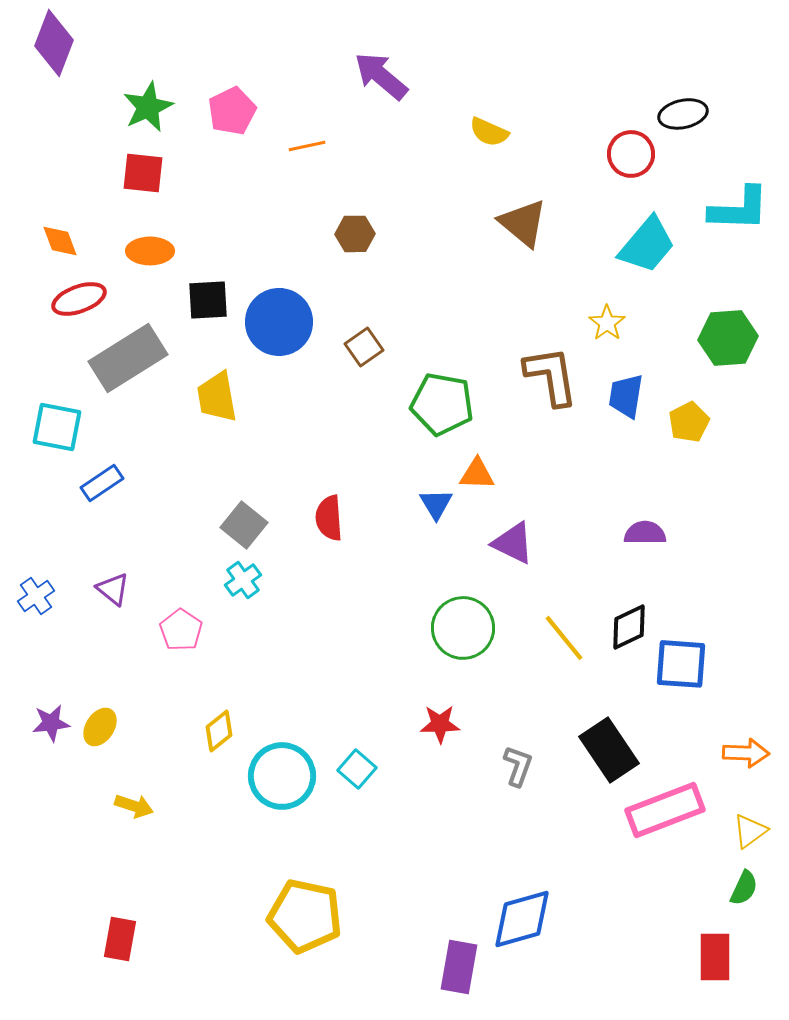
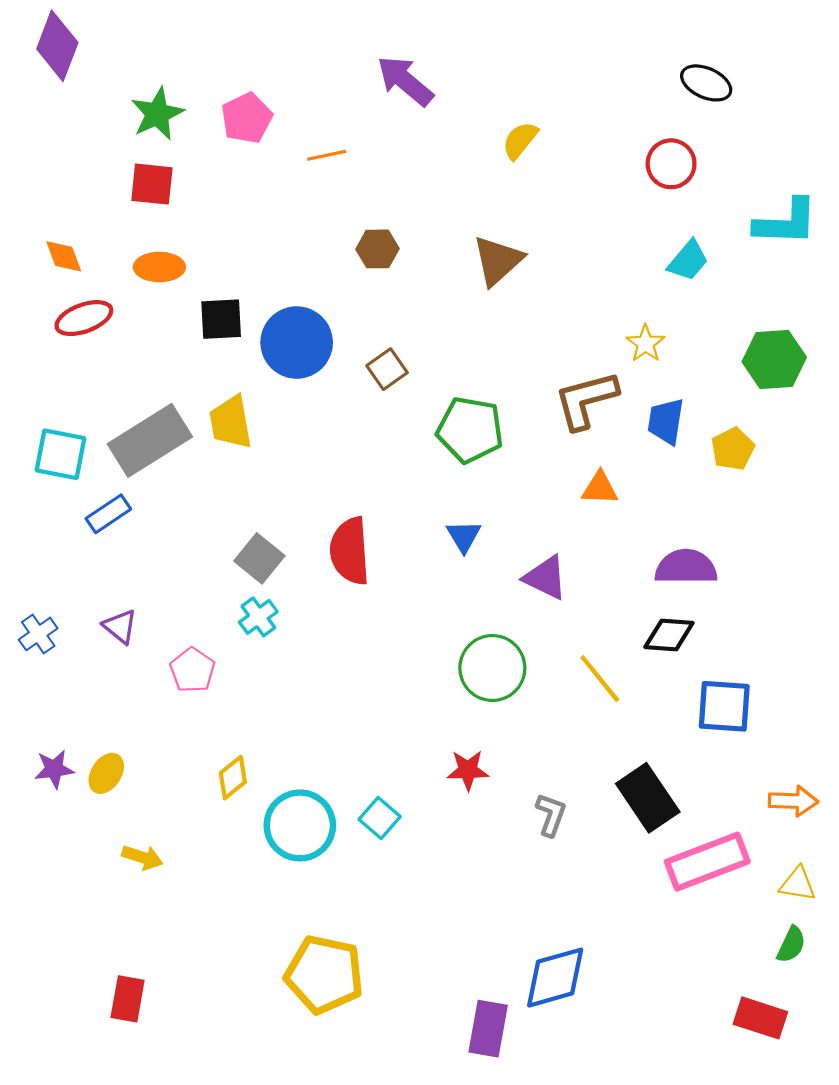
black ellipse: (683, 114) -> (706, 83), moved, turned 36
yellow semicircle: (489, 132) -> (520, 140), turned 105
brown triangle: (523, 223) -> (498, 261), moved, turned 38
cyan trapezoid: (647, 245) -> (688, 261), size x0.7
gray rectangle: (128, 358) -> (150, 440), moved
brown L-shape: (551, 376) -> (586, 400), turned -96
orange triangle: (477, 474) -> (600, 488), moved
red semicircle: (329, 518) -> (350, 551), size x1.4
purple semicircle: (645, 533) -> (686, 567), size x1.4
black diamond: (629, 627) -> (669, 635), moved, turned 30
yellow triangle: (750, 831) -> (798, 884), turned 45
red rectangle: (715, 957) -> (760, 1018), turned -72

